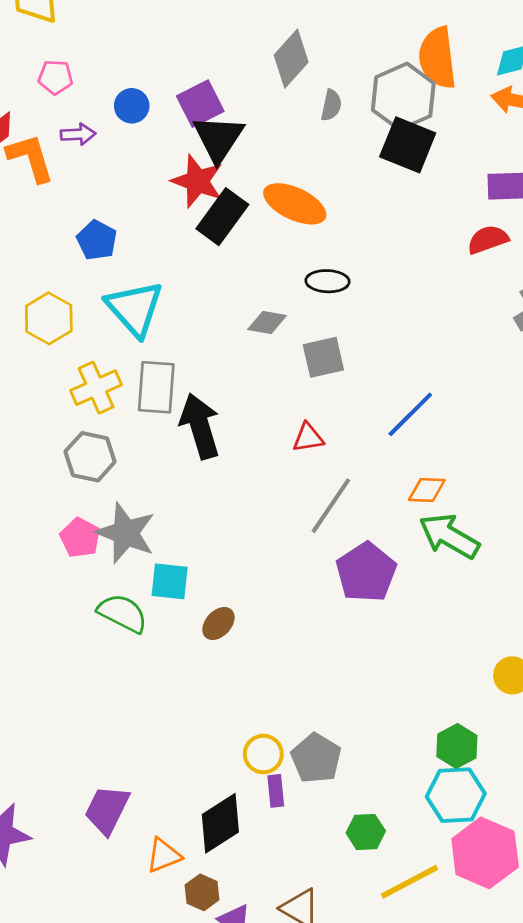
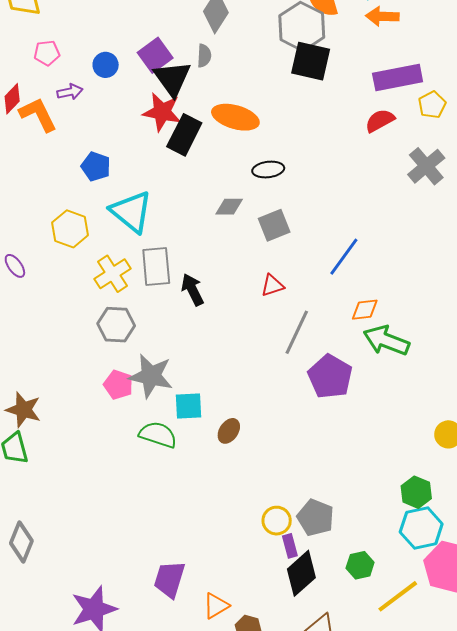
gray semicircle: (331, 105) -> (204, 56), moved
black arrow: (200, 426) -> (192, 290), size x0.7
black diamond: (220, 823) -> (301, 573), moved

